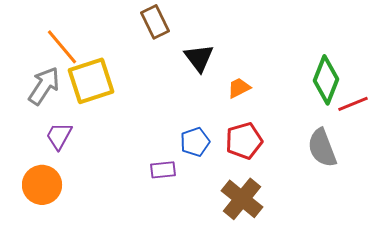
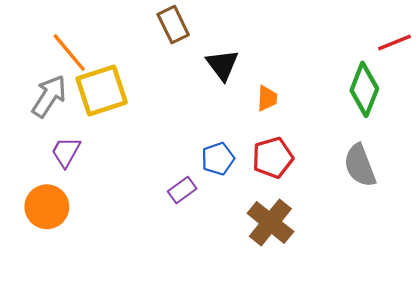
orange trapezoid: (239, 88) -> (267, 98), turned 120
red line: (353, 104) -> (395, 42), moved
purple rectangle: (163, 170) -> (182, 190), turned -30

